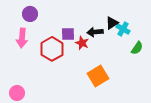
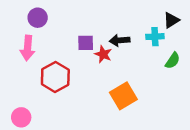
black triangle: (112, 23) -> (171, 20), moved
cyan cross: (123, 29) -> (155, 37), turned -32
red hexagon: (52, 49) -> (55, 77), moved

